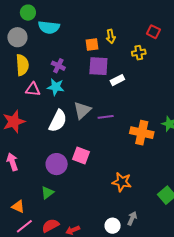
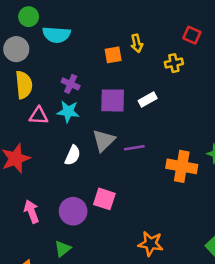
purple square: (98, 66) -> (113, 100), moved
white semicircle: (58, 121) -> (73, 155), size x0.7
pink arrow: (12, 162) -> (31, 212), moved
orange star: (122, 182) -> (151, 244), moved

